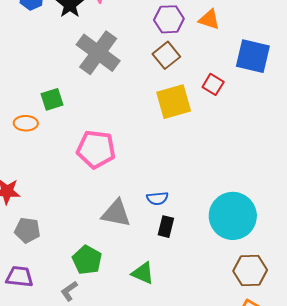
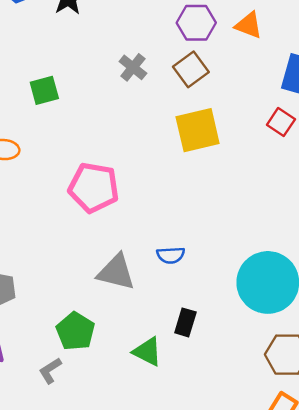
gray cross: (98, 53) -> (133, 67), moved, size x0.5
red square: (213, 84) -> (281, 122), moved
green square: (52, 99) -> (44, 90), moved
black rectangle: (166, 227) -> (185, 322), moved

